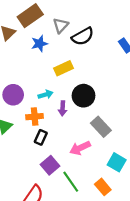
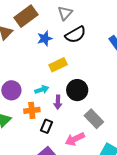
gray triangle: (61, 25) -> (65, 13), moved
blue star: (39, 44) -> (45, 38), moved
black rectangle: (41, 137) -> (47, 126), moved

